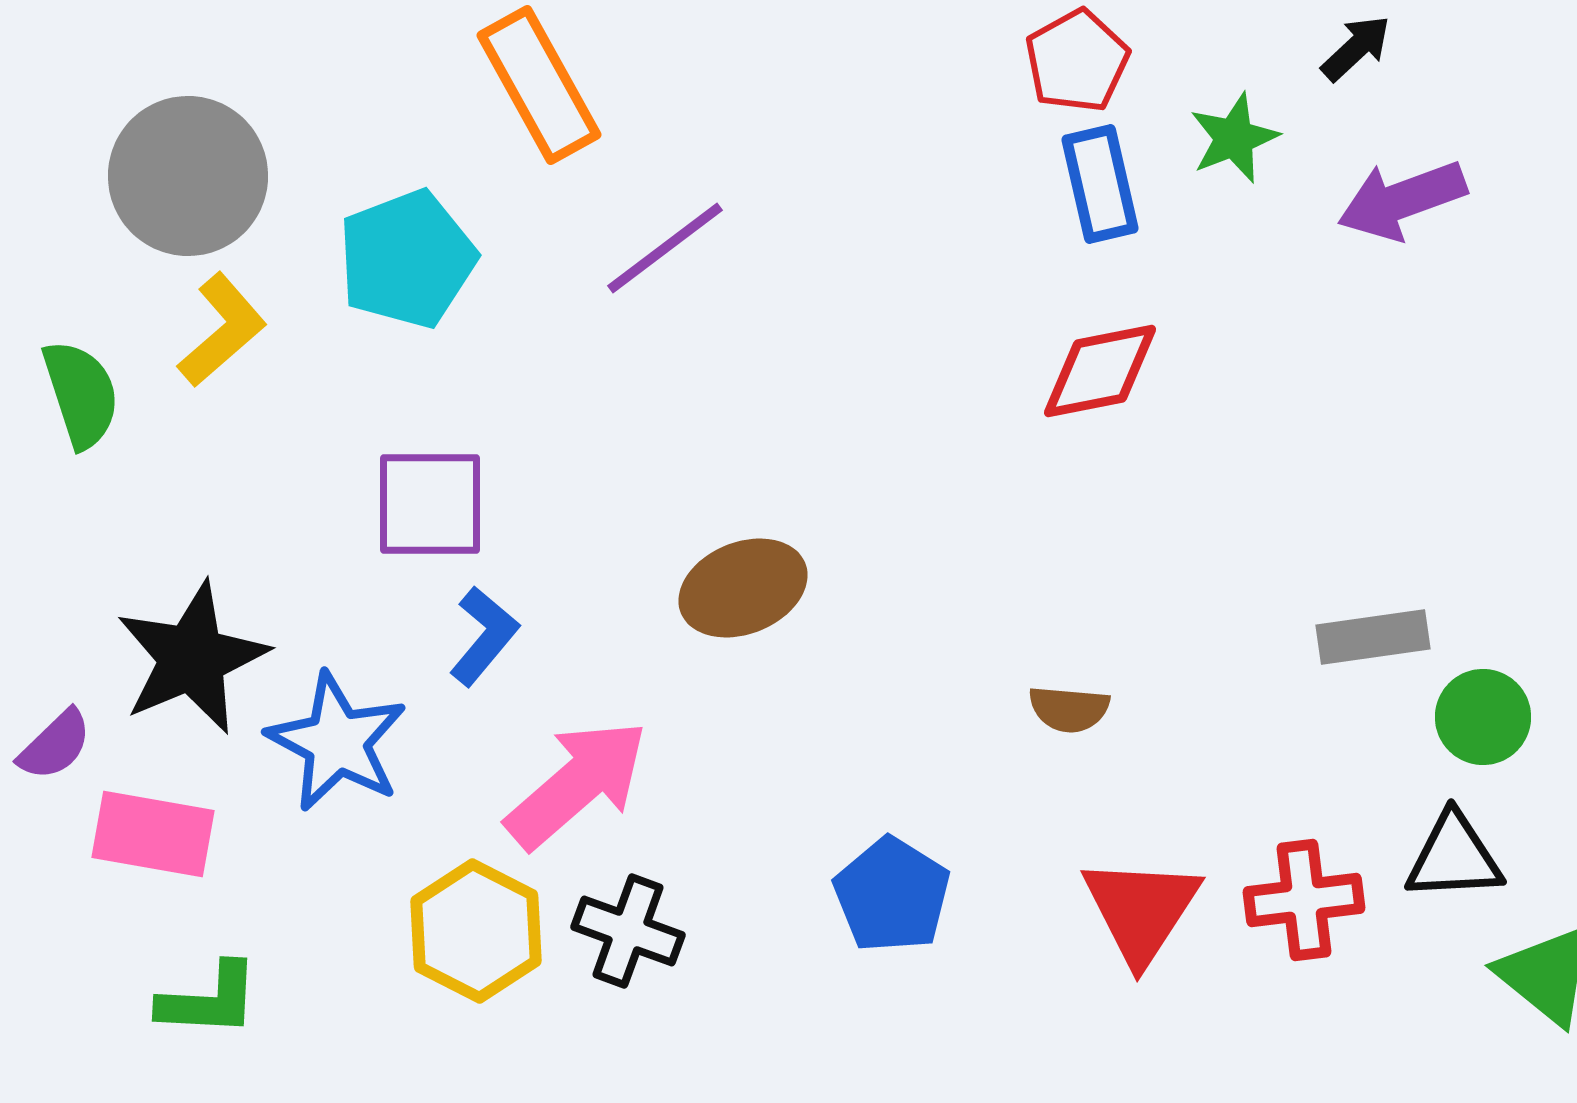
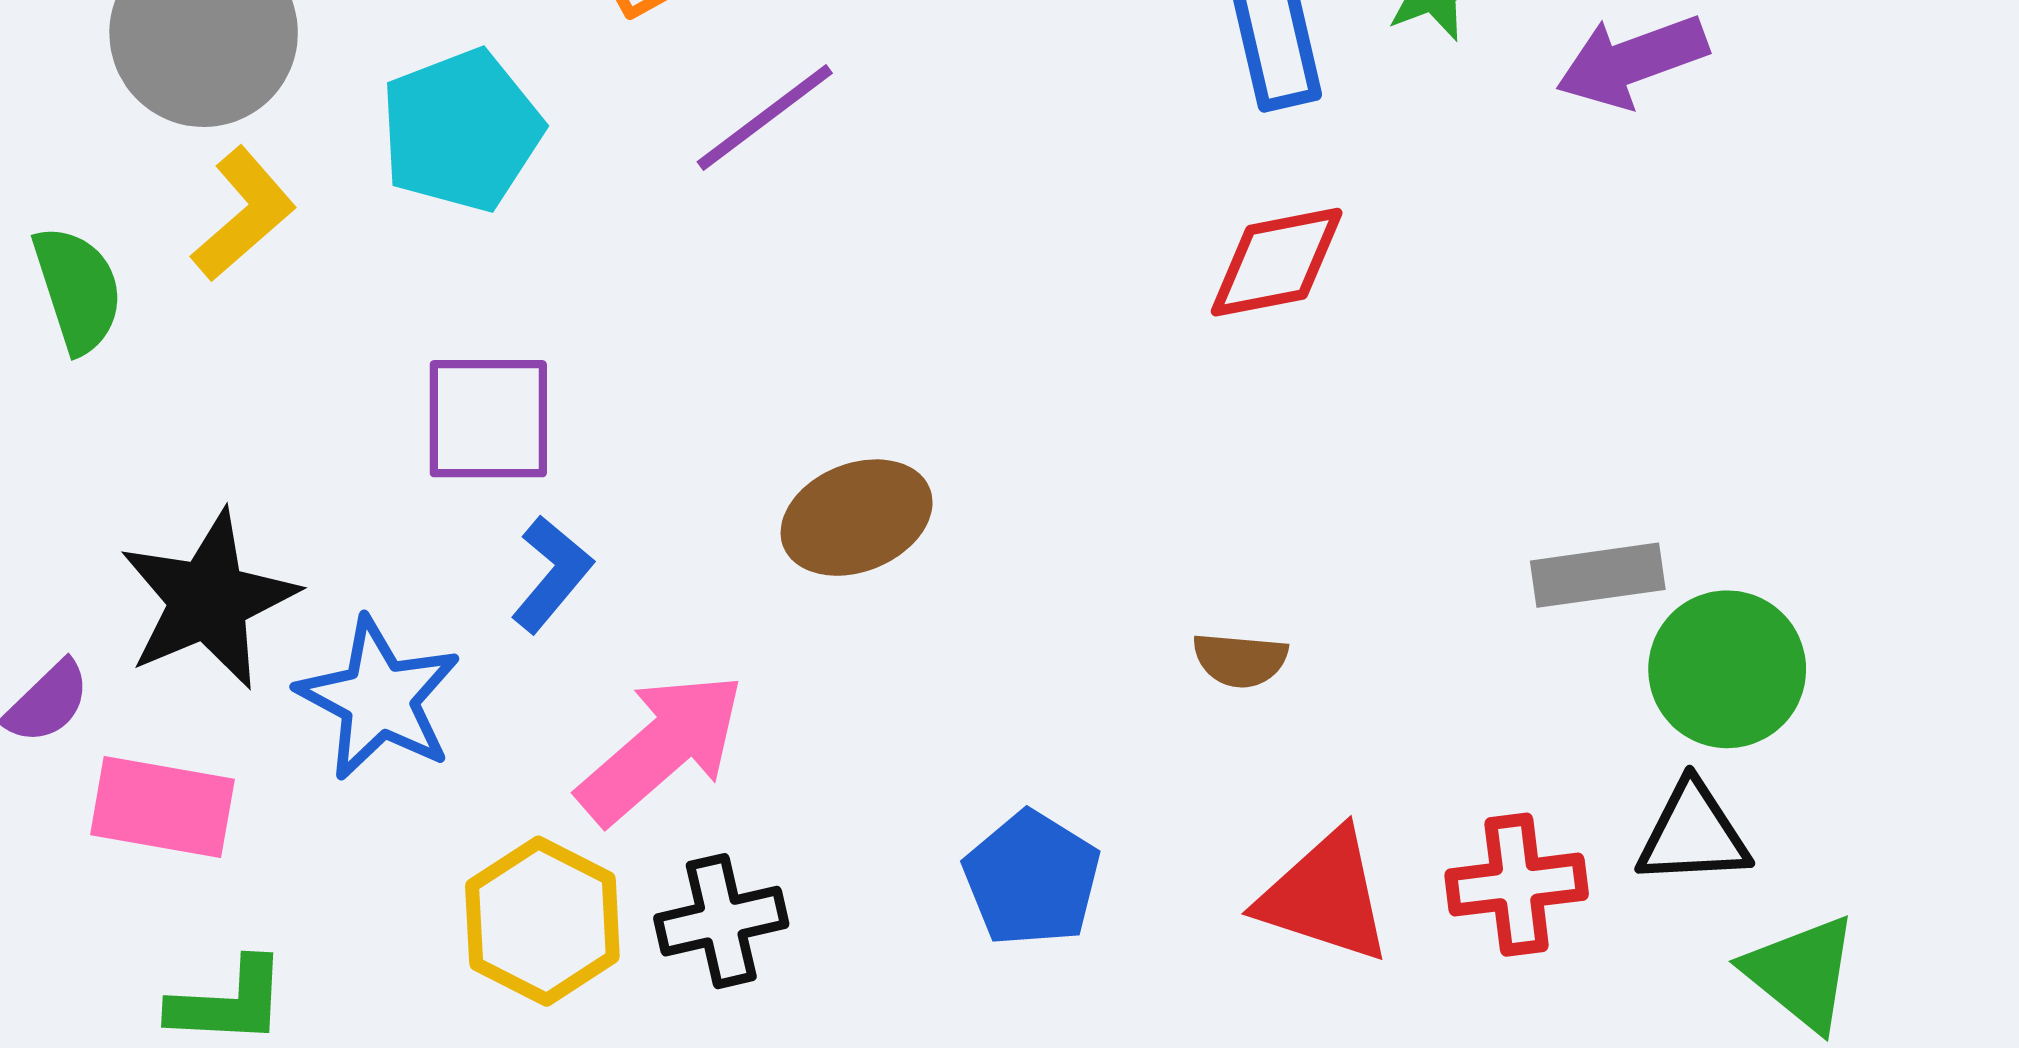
green circle: (1483, 717) -> (1727, 669), size x1.4
red triangle: (1141, 910) -> (1325, 896), turned -45
black cross: (628, 931) -> (721, 921), turned -33

